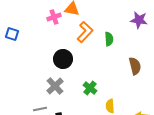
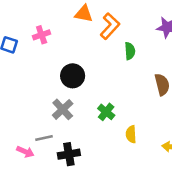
pink cross: (54, 17) -> (42, 35), moved
orange L-shape: (85, 32) -> (110, 26), moved

